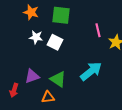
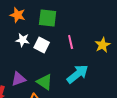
pink line: (98, 30) -> (71, 42), moved

